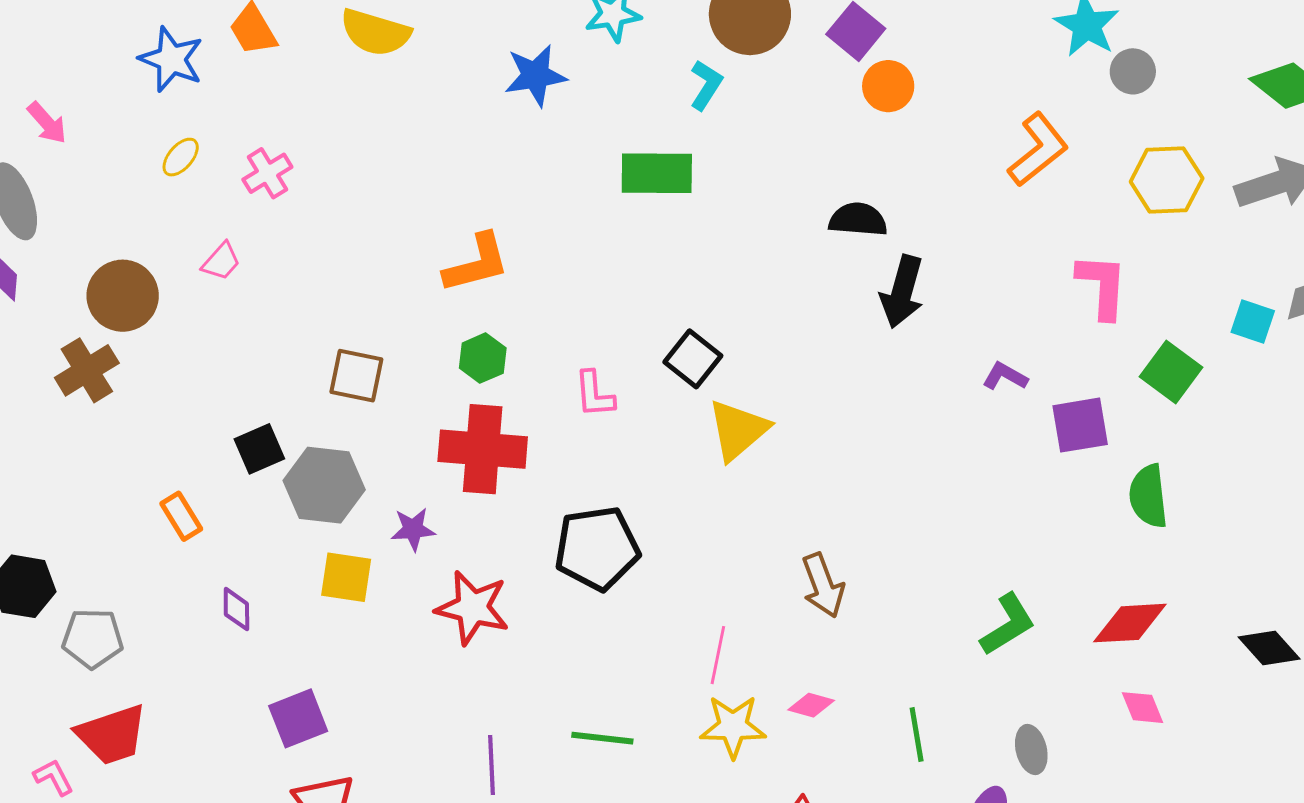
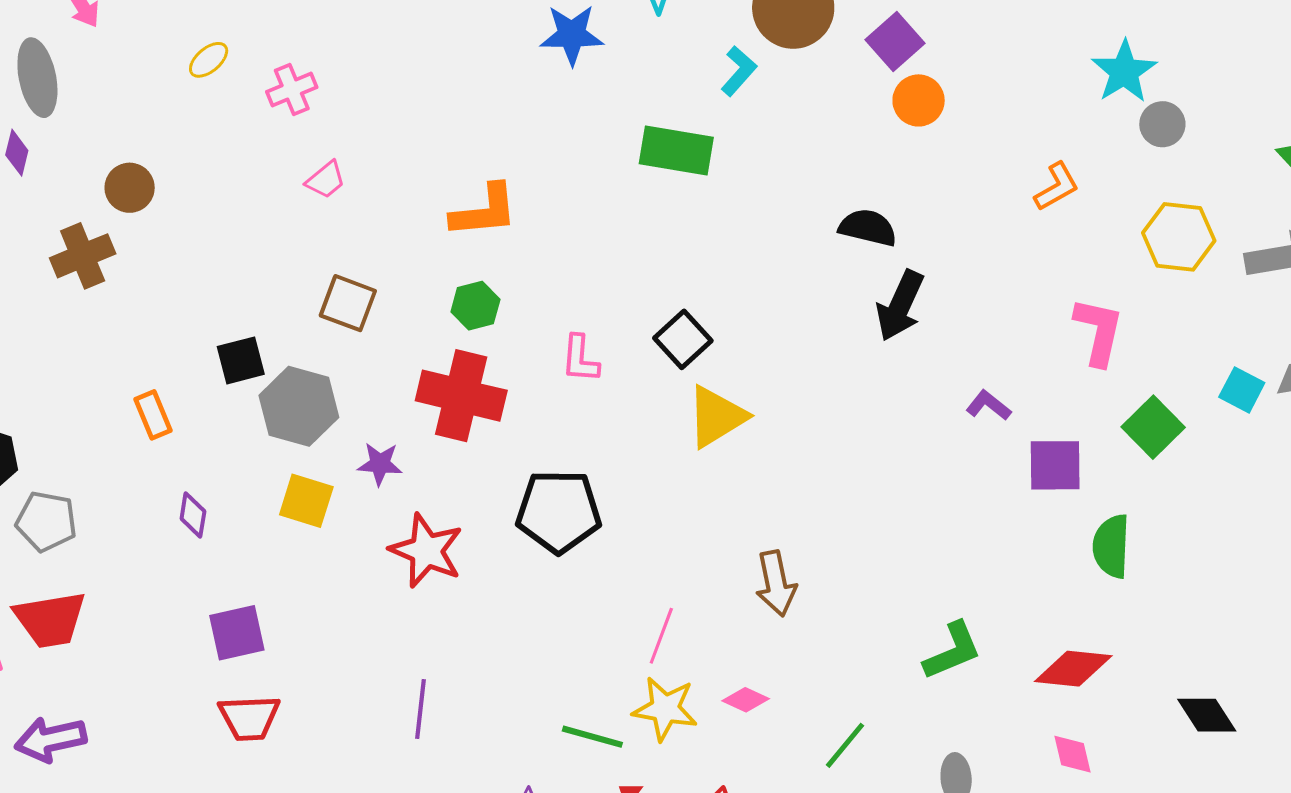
orange L-shape: (1038, 150) -> (1057, 187), size x0.7
pink trapezoid: (221, 261) -> (326, 180), moved
brown circle: (123, 296) -> (130, 188), size x0.7
green line: (917, 734) -> (845, 745), turned 40
green line: (602, 738) -> (592, 737), moved

